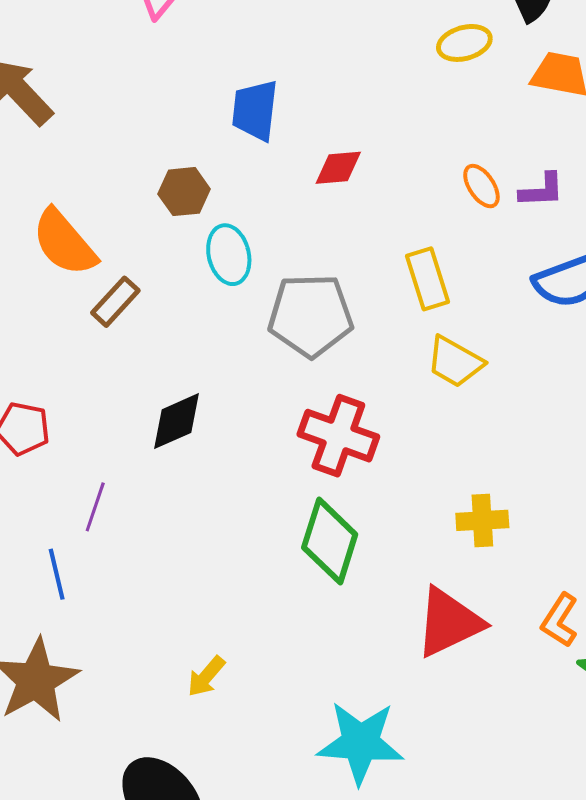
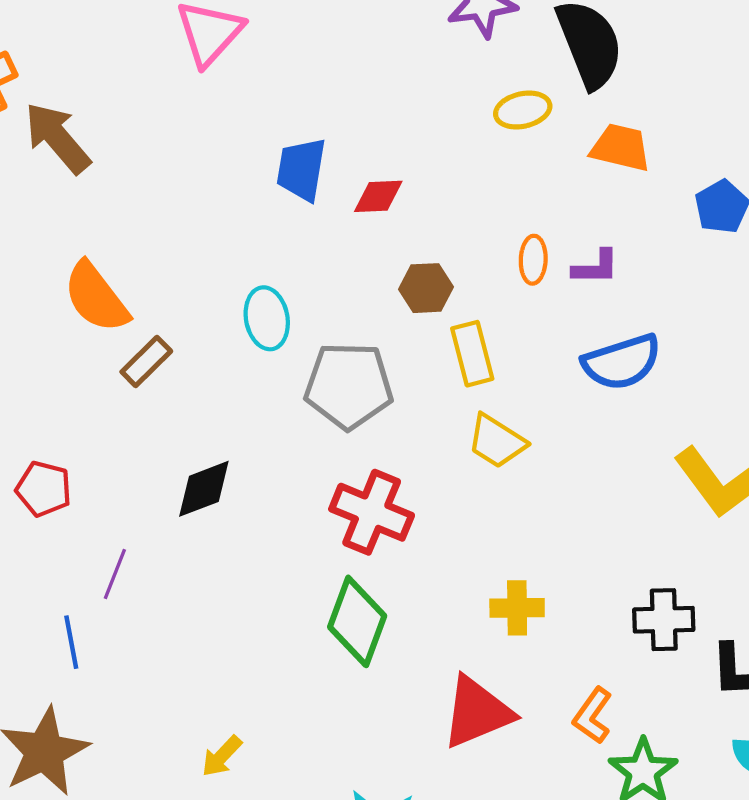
red diamond: (338, 168) -> (378, 196), moved
orange ellipse: (481, 186) -> (533, 260), turned 33
brown hexagon: (184, 192) -> (426, 288), moved

